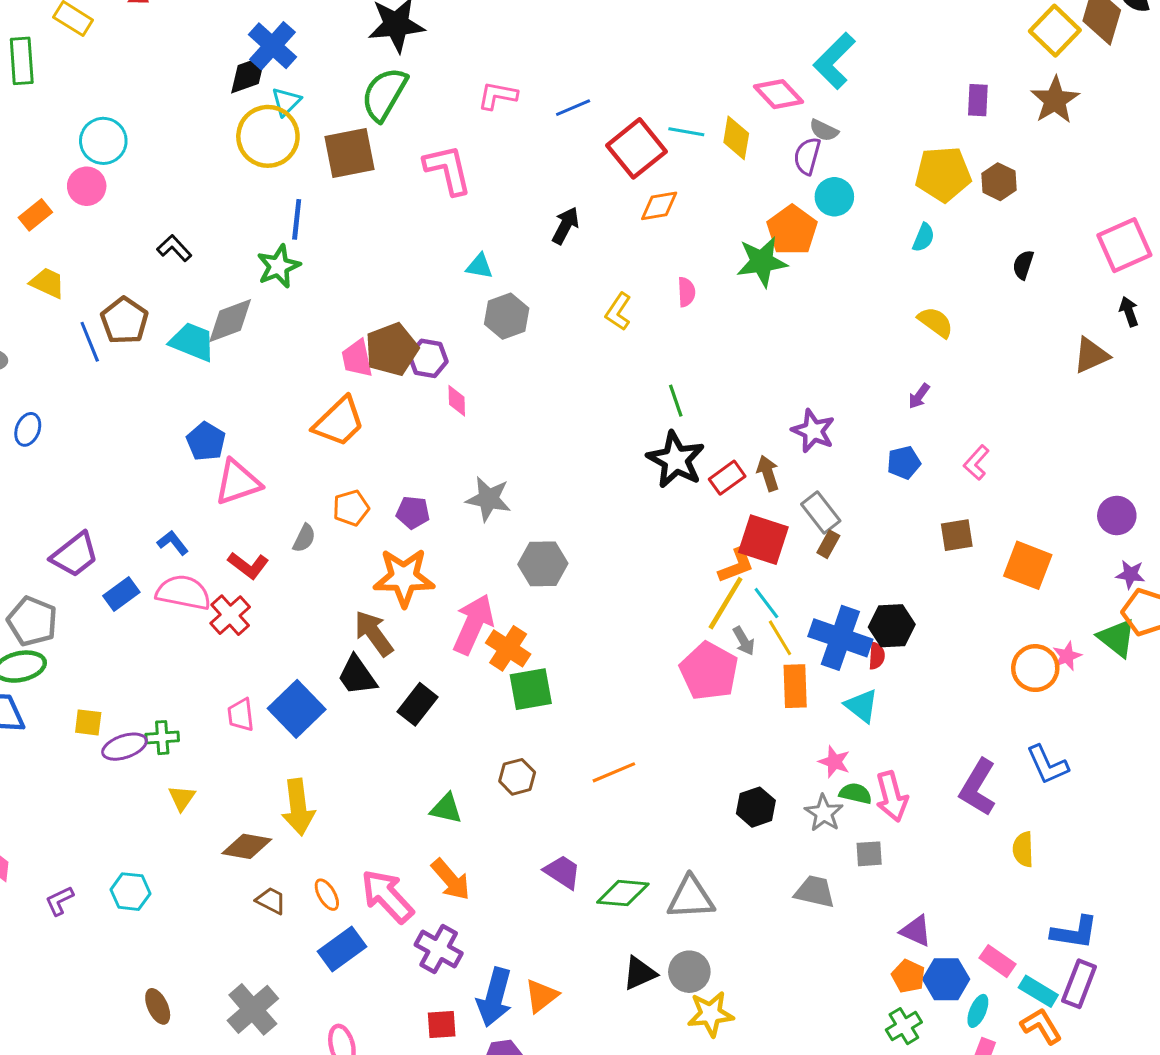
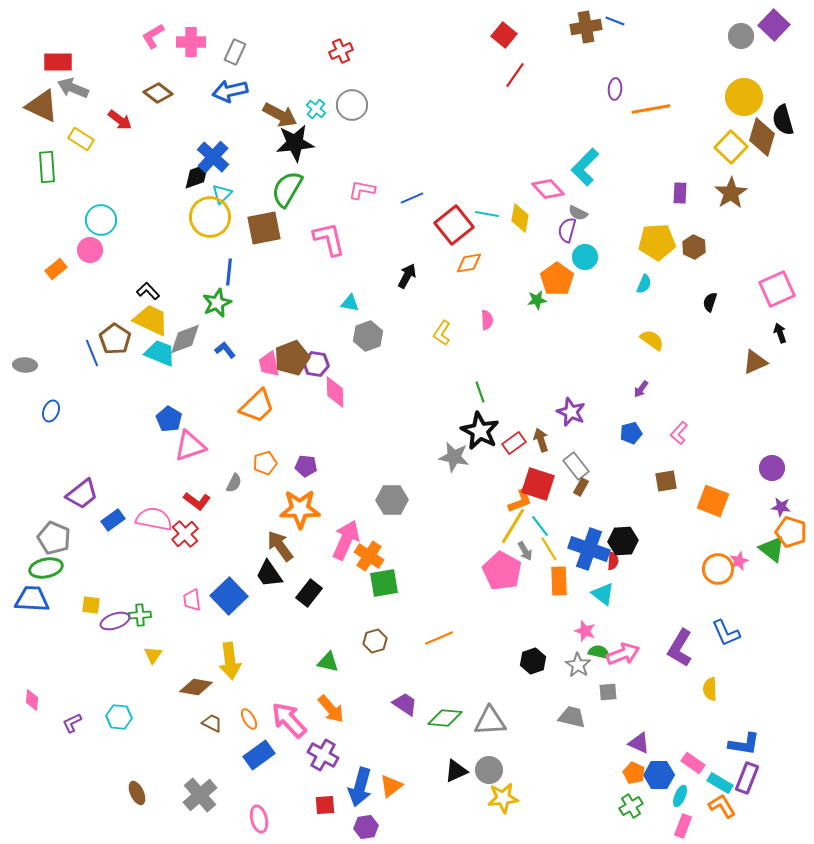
green star: (762, 262) -> (537, 300), size x0.6
yellow trapezoid: (47, 283) -> (151, 320), moved, size x1.5
pink diamond: (457, 401) -> (335, 392), size x1.5
gray star: (488, 499) -> (454, 457), moved
blue L-shape: (173, 543) -> (225, 350), moved
pink arrow: (892, 796) -> (623, 654), turned -96

